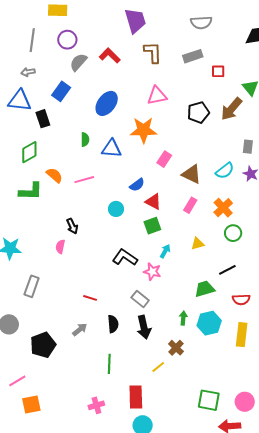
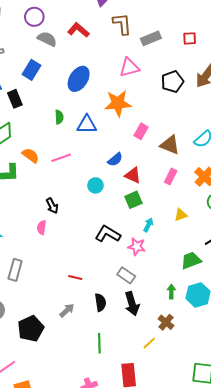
gray rectangle: (193, 56) -> (151, 38), moved
gray semicircle: (78, 62) -> (47, 39), turned 78

